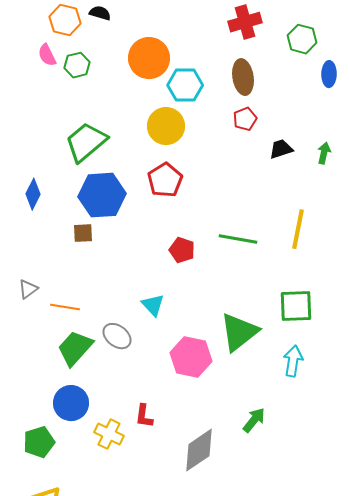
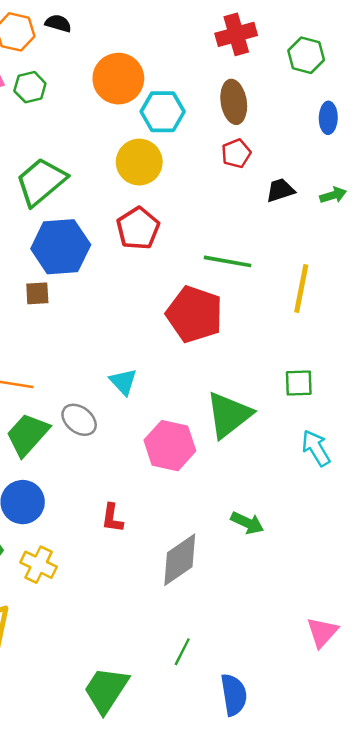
blue ellipse: (329, 74) -> (328, 118), moved
green arrow: (324, 153) -> (333, 195), turned 60
green line: (238, 239) -> (228, 261), moved
red pentagon: (182, 250) -> (194, 314), moved, size x1.8
green square: (296, 306) -> (299, 383), size x0.7
cyan arrow: (293, 361) -> (316, 448), moved, turned -40
green arrow: (254, 420) -> (247, 523), turned 76
yellow cross: (109, 434) -> (39, 565), moved

